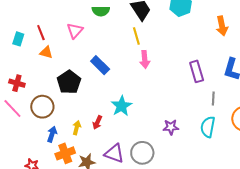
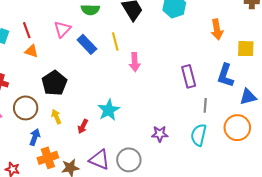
yellow line: (136, 36) -> (115, 42), moved
blue rectangle: (100, 65) -> (87, 44), moved
yellow arrow: (77, 128) -> (56, 117), moved, turned -40

